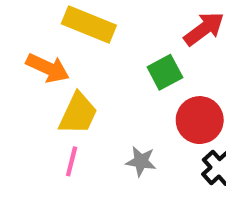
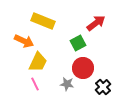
red circle: (200, 120) -> (83, 68), moved
pink line: (72, 161) -> (35, 84), turned -40

